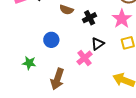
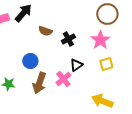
brown arrow: (57, 79) -> (39, 83), moved

